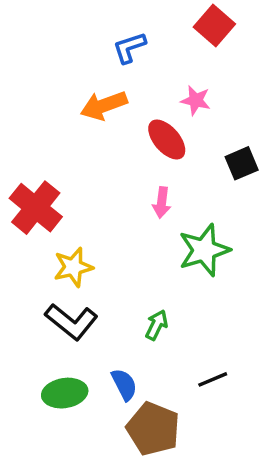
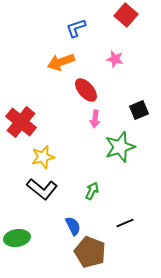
red ellipse: (167, 140) -> (86, 90), moved
black square: (242, 163) -> (139, 110), moved
green ellipse: (65, 393) -> (17, 238), moved

